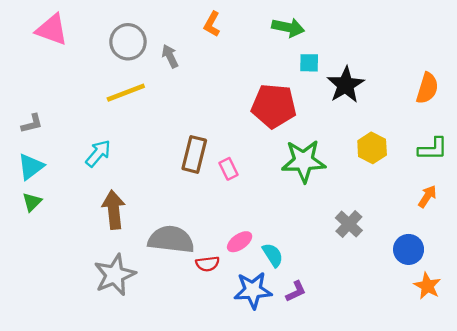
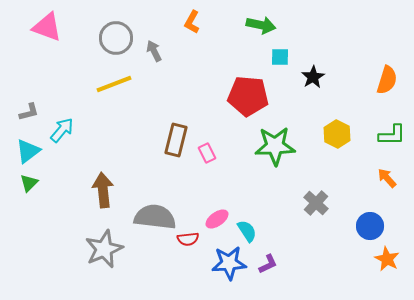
black star: (346, 85) -> (313, 77), size x0.7
cyan arrow: (98, 153) -> (62, 130), moved
orange arrow: (427, 196) -> (387, 178), turned -75

